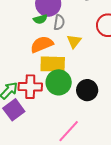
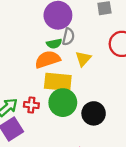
green semicircle: (40, 19) -> (54, 44), moved
red cross: (30, 87) -> (31, 105), size x0.6

